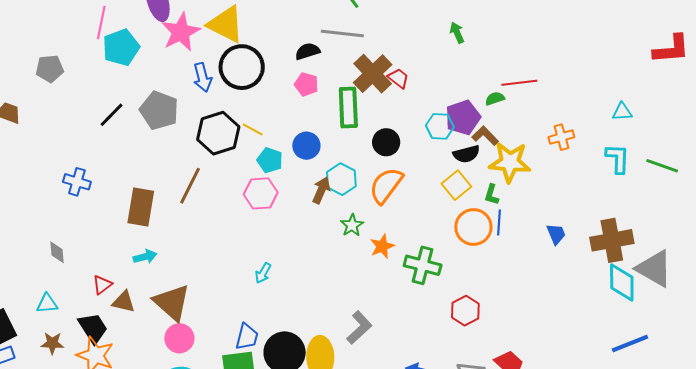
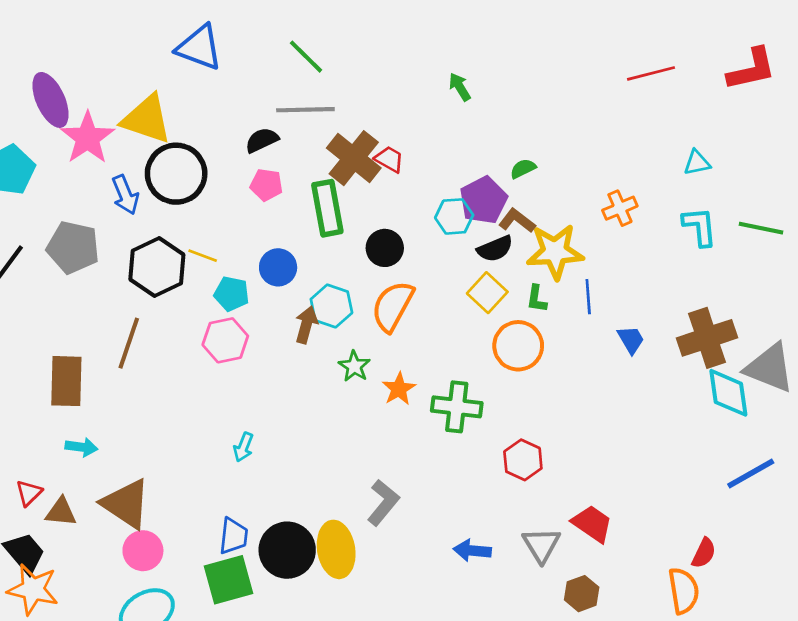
red line: (519, 83) -> (651, 73), moved
blue line: (499, 222) -> (588, 297), moved
cyan arrow: (145, 257) -> (81, 447), turned 30

